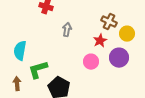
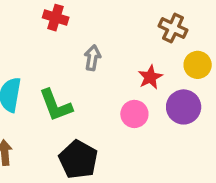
brown cross: (109, 22) -> (173, 28), moved
green L-shape: (38, 70) -> (56, 105), moved, turned -95

